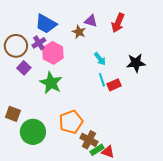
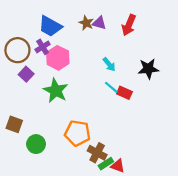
brown star: (79, 32) -> (86, 23), moved
cyan line: (102, 80) -> (111, 87), turned -32
red rectangle: (114, 85) -> (124, 93), turned 48
orange pentagon: (71, 122) -> (77, 133), turned 30
green circle: (33, 132) -> (36, 144), size x0.7

